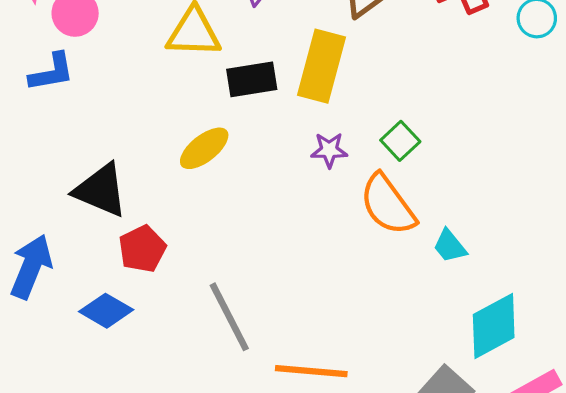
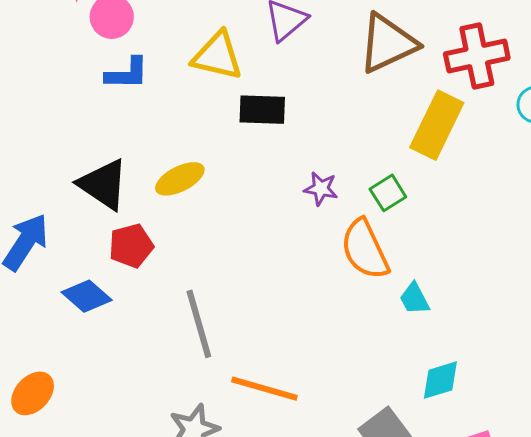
yellow rectangle: (321, 66) -> (437, 125), moved
blue L-shape: (52, 72) -> (127, 73), moved
yellow ellipse: (204, 148) -> (180, 179), moved
cyan diamond: (494, 326) -> (440, 380), size x0.7

